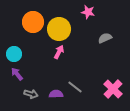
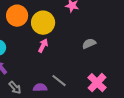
gray semicircle: (105, 38) -> (89, 44), moved
gray arrow: (31, 94) -> (15, 88), turned 32

